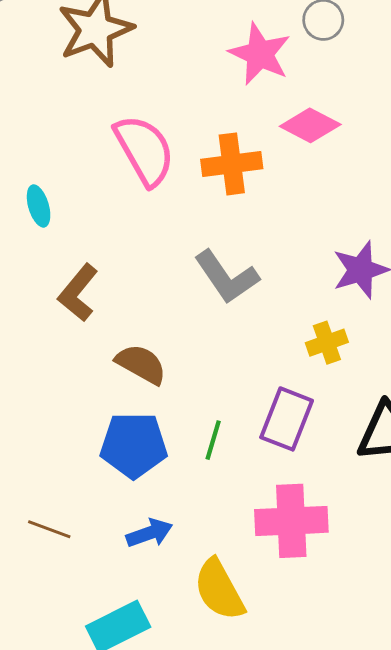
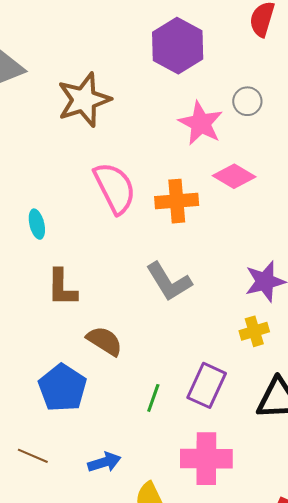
brown L-shape: (78, 293) -> (62, 288), turned -42
yellow cross: (327, 343) -> (254, 331), moved
blue pentagon: (134, 445) -> (62, 388), moved, turned 30

